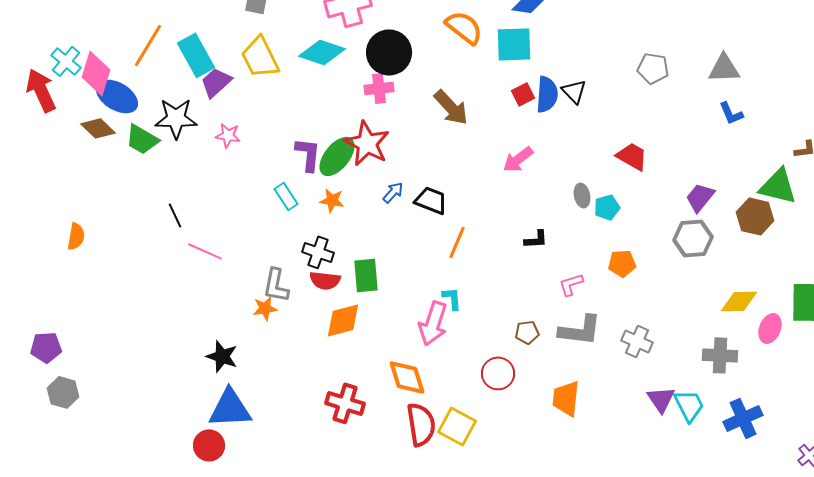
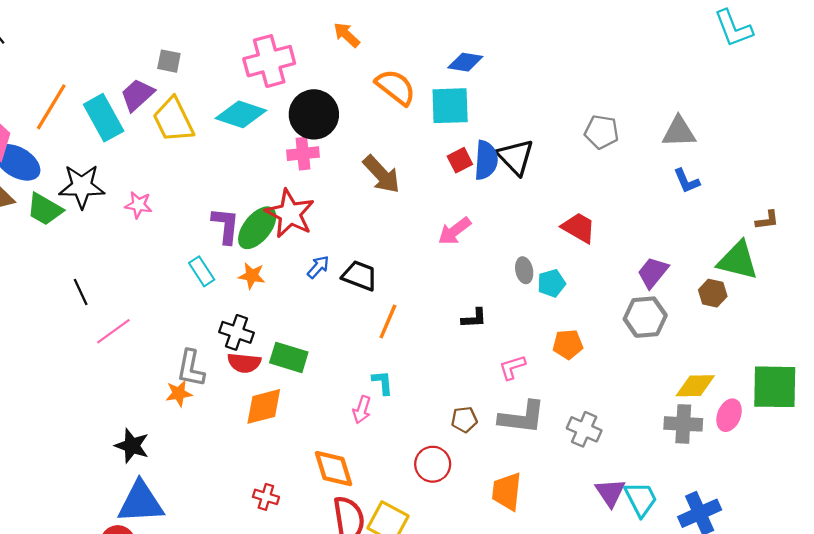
purple trapezoid: (216, 82) -> (137, 95), moved
black triangle: (574, 91) -> (515, 157), size x1.4
brown hexagon: (755, 216) -> (713, 293), size x0.7
pink line: (205, 251) -> (113, 331), turned -60
green rectangle: (366, 275) -> (289, 357), turned -68
pink arrow: (433, 323) -> (362, 410), size x0.6
gray cross: (720, 355) -> (683, 424), moved
red cross: (345, 403) -> (266, 497), size x0.6

